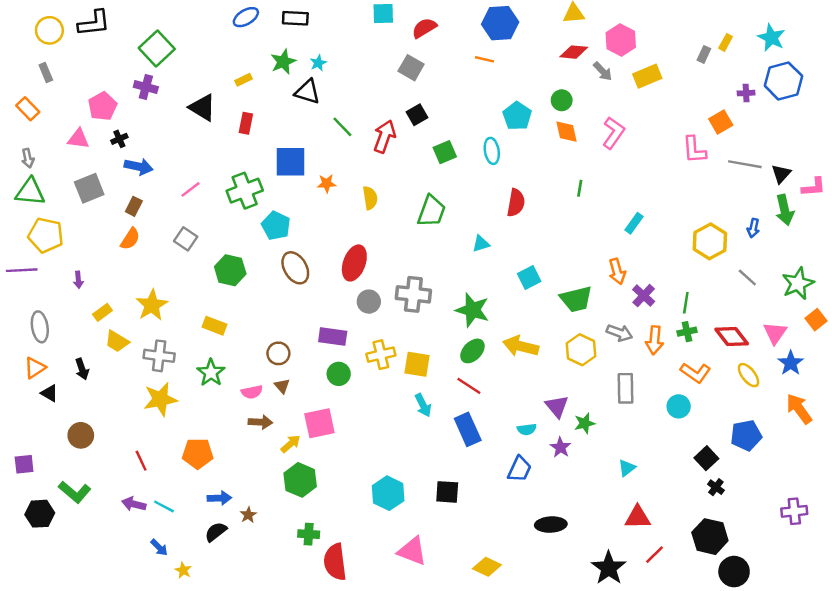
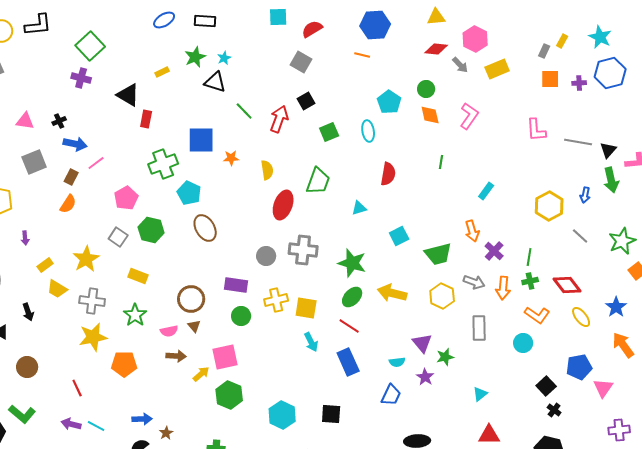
pink pentagon: (102, 106) -> (126, 198), moved
orange square: (721, 122) -> (550, 79), moved, turned 30
red rectangle: (246, 123) -> (146, 119), moved
pink line: (190, 189) -> (96, 163), moved
gray square: (186, 239) -> (118, 237), moved
red ellipse: (354, 263) -> (283, 205), moved
pink triangle: (775, 333) -> (603, 388), moved
brown circle: (278, 353) -> (191, 299), size x1.4
orange pentagon: (198, 453) -> (124, 364), moved
green hexagon: (300, 480) -> (229, 395), moved

